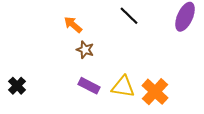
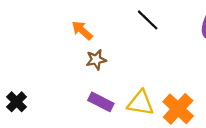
brown star: (85, 50) -> (96, 60), turned -30

